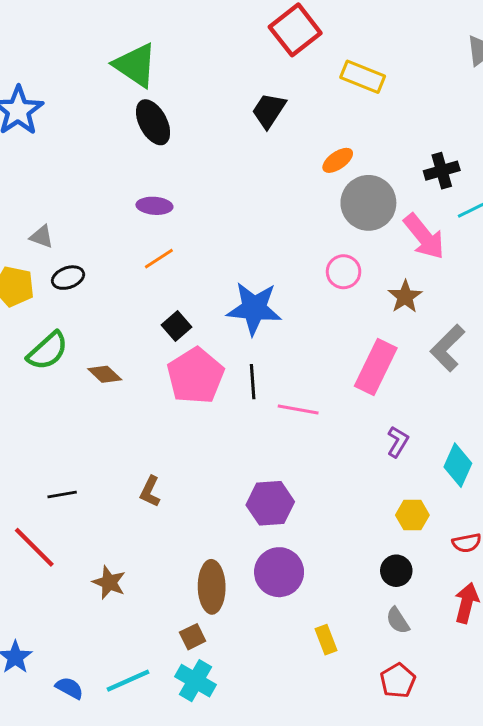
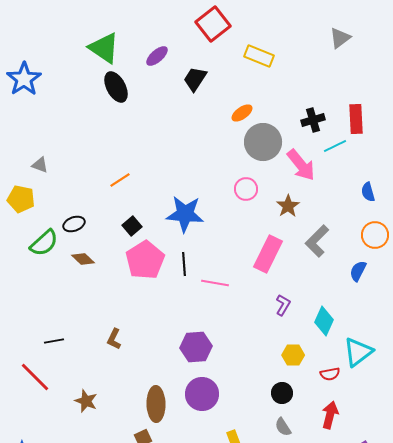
purple ellipse: (154, 206) -> (157, 56), moved, turned -45
black ellipse: (68, 278) -> (74, 224), moved

